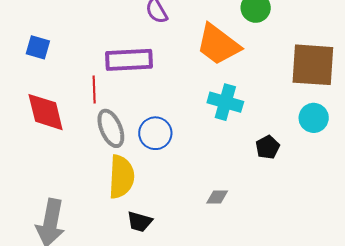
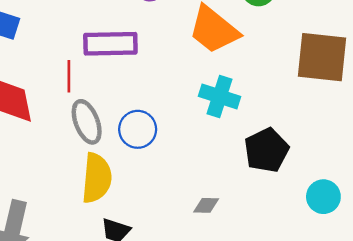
cyan circle: (314, 118) -> (323, 197), moved
black pentagon: (268, 147) -> (266, 150), size x1.6

